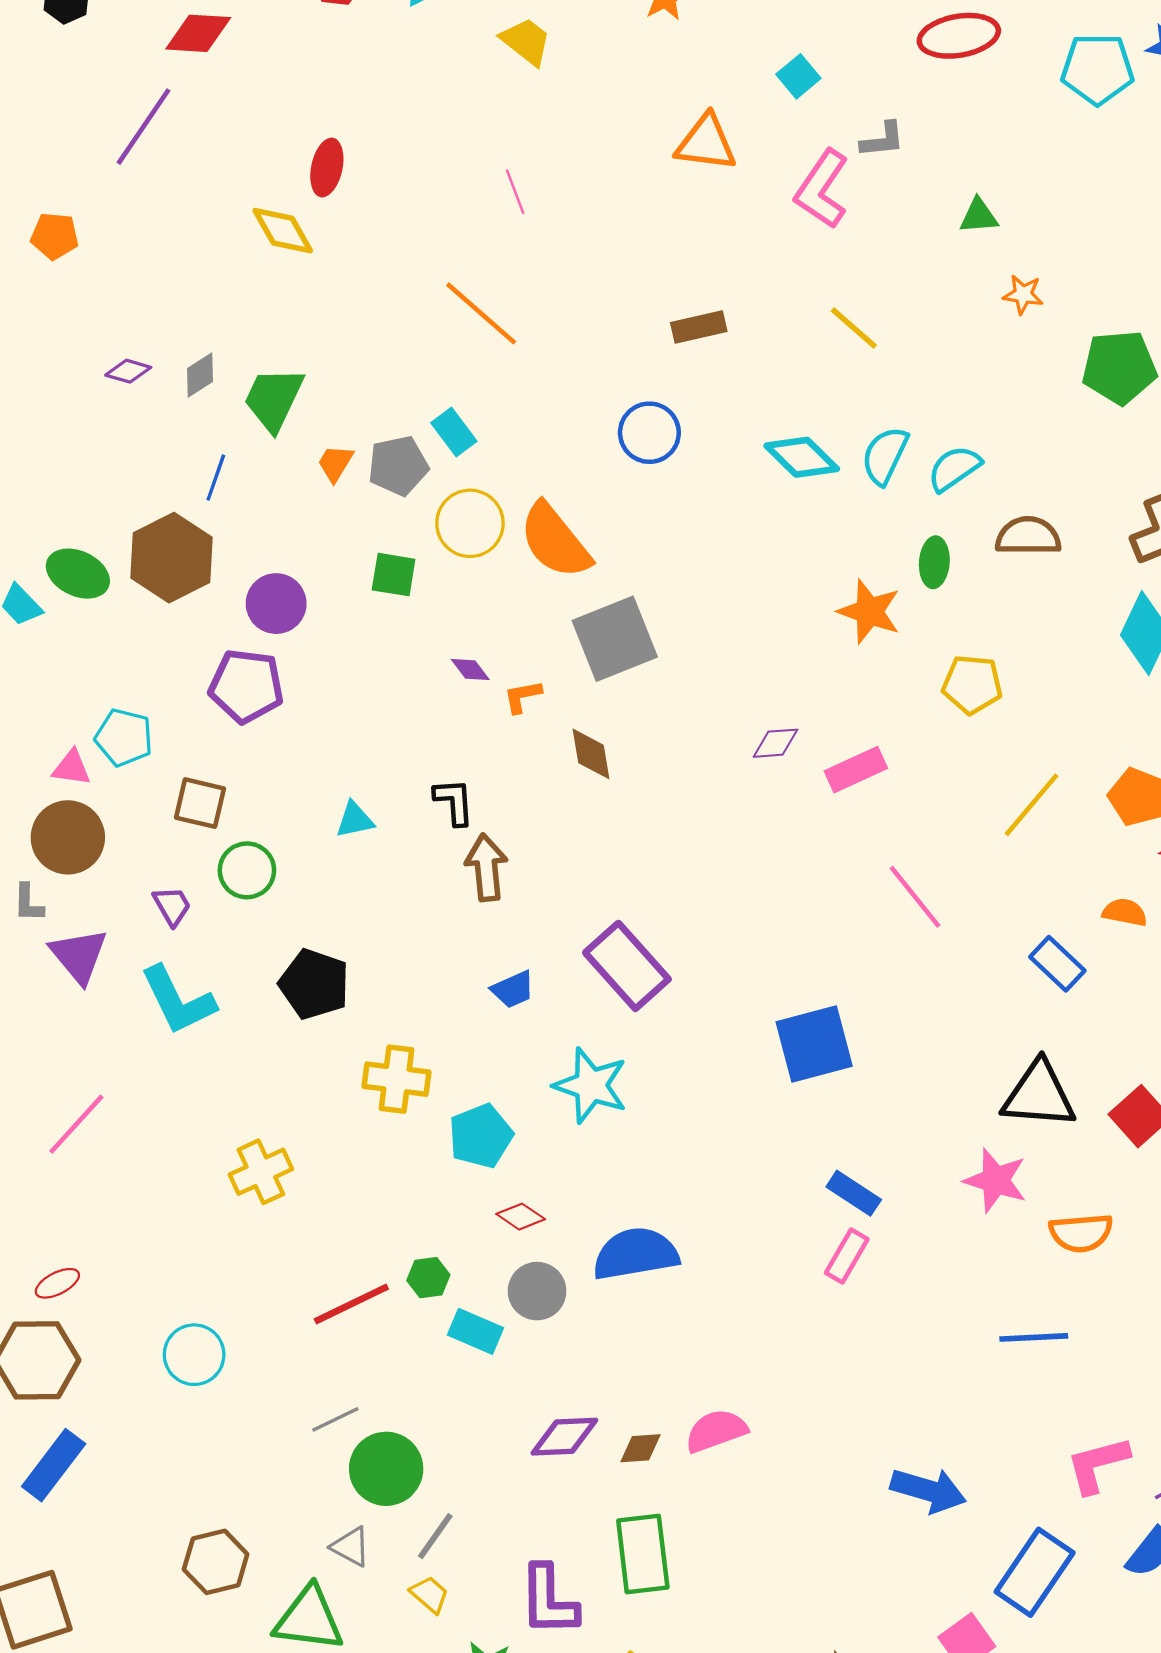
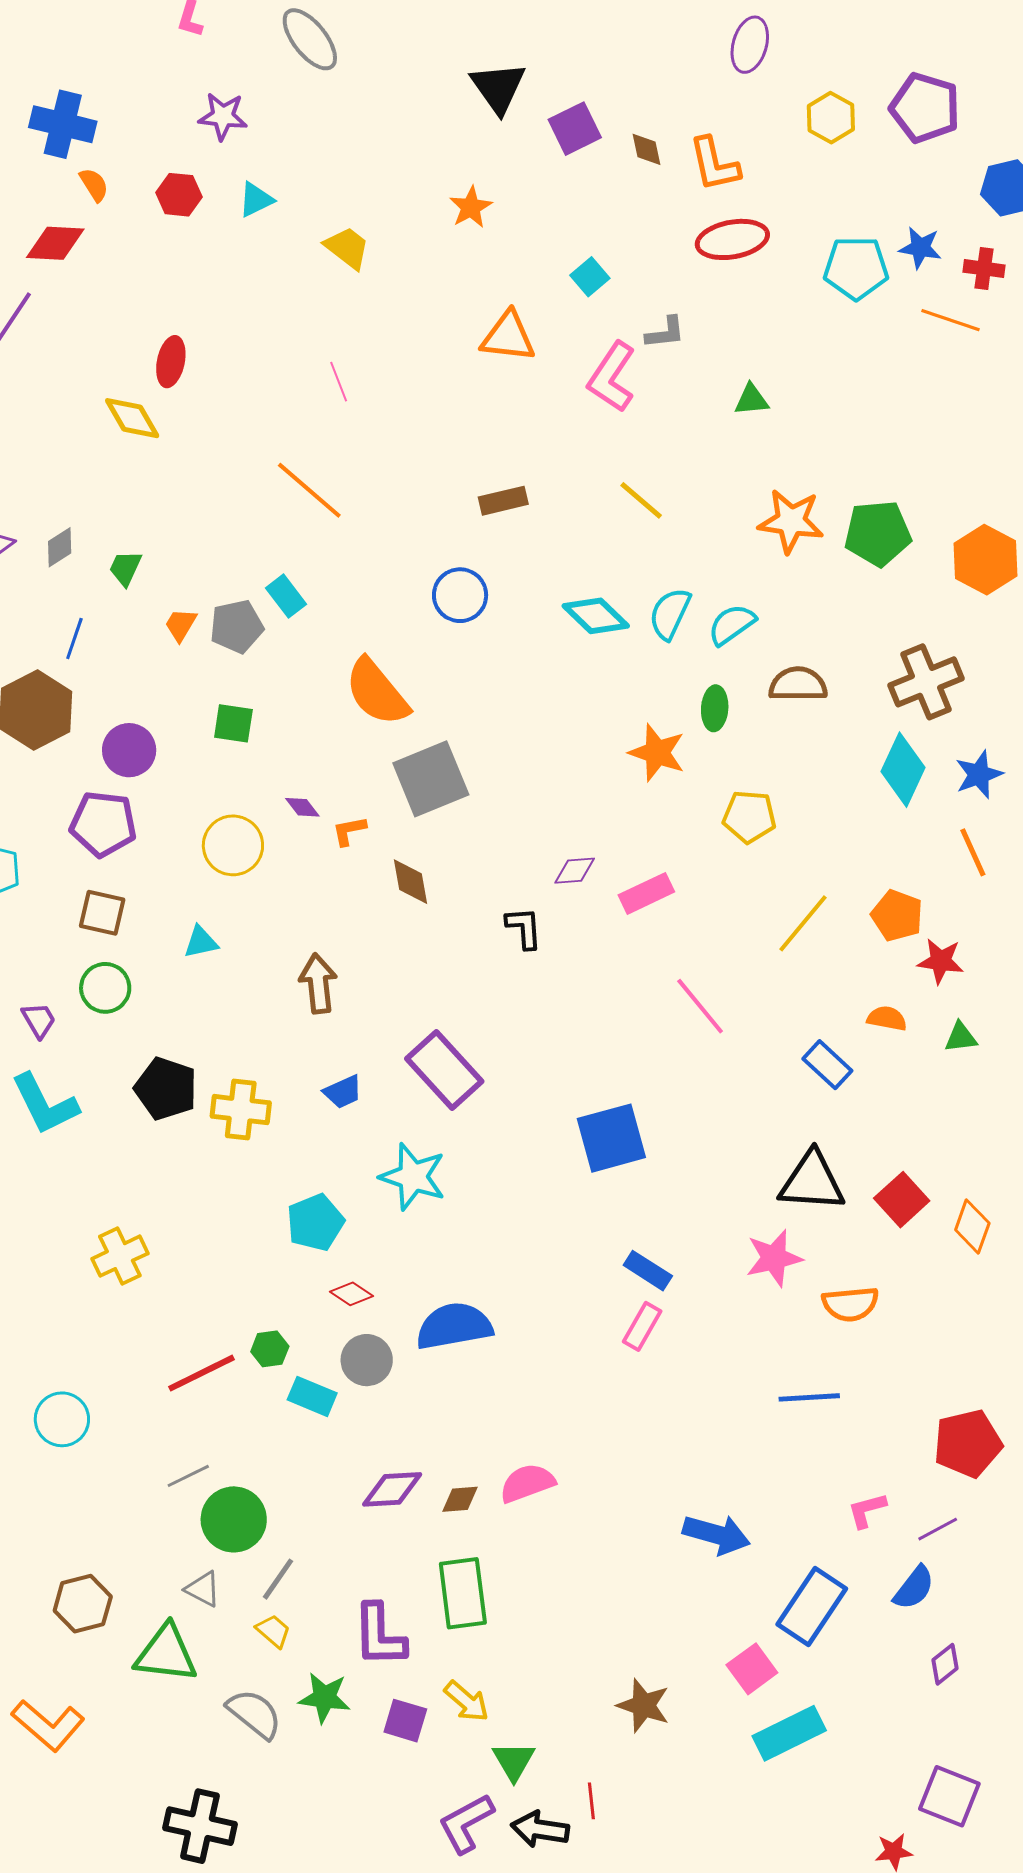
orange star: (1023, 294) -> (791, 521), moved, size x1.8
green trapezoid: (274, 399) -> (125, 568), size x0.6
yellow circle: (470, 523) -> (233, 845), moved
black L-shape: (454, 802) -> (524, 928), moved
brown square: (200, 803) -> (102, 913), moved
yellow cross: (397, 1079) -> (241, 1110), moved
pink star: (996, 1180) -> (774, 1258), turned -30
pink L-shape: (1097, 1465) -> (867, 1510), size x0.7

